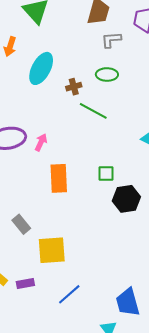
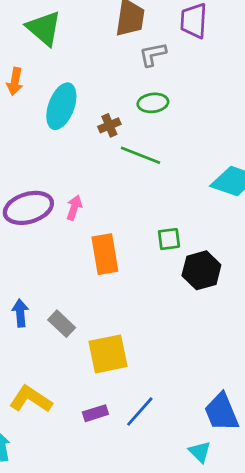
purple rectangle: (25, 284) -> (95, 413), moved

